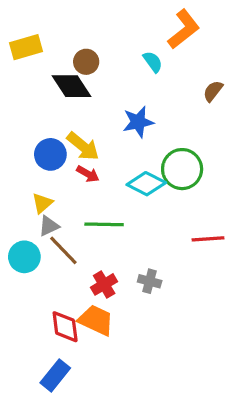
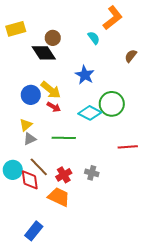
blue star: (138, 122) -> (85, 75), turned -30
brown line: (63, 250) -> (39, 167), moved
cyan circle: (24, 257) -> (13, 170), moved
red diamond: (65, 327) -> (30, 180), moved

